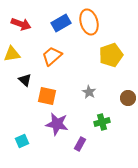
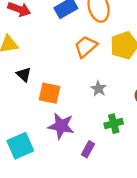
orange trapezoid: (52, 56) -> (86, 47), moved
cyan square: (22, 141) -> (20, 146), size x1.6

